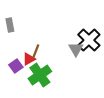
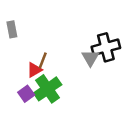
black cross: (89, 40) -> (106, 47), turned 30
purple square: (16, 66) -> (26, 94), moved

